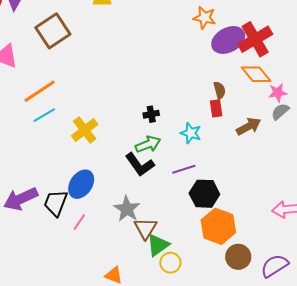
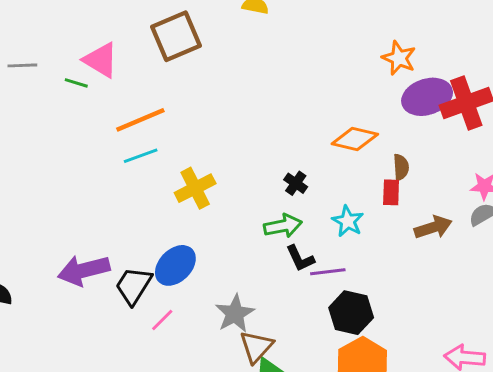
orange diamond: (256, 74) -> (355, 139), moved, turned -48
black cross: (151, 114) -> (296, 183), turned 35
black L-shape: (140, 165) -> (300, 258), moved, size x0.7

